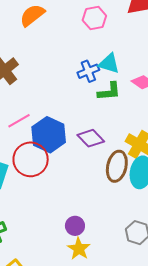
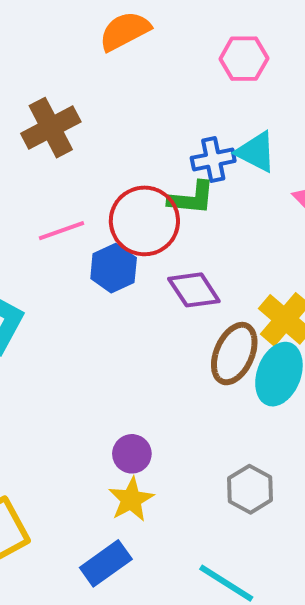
green L-shape: (109, 91) -> (192, 198), moved
blue hexagon: (49, 135) -> (114, 268), size x0.7
red circle: (31, 159) -> (144, 221), moved

